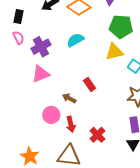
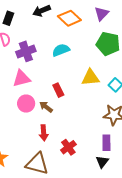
yellow triangle: (114, 52) -> (90, 78), moved
red rectangle: (89, 84) -> (58, 90), moved
pink circle: (51, 115) -> (26, 104), moved

